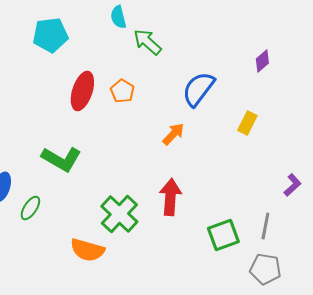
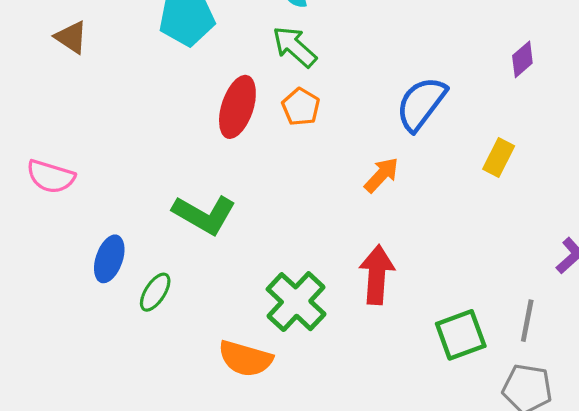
green arrow: (147, 42) -> (294, 47), moved

